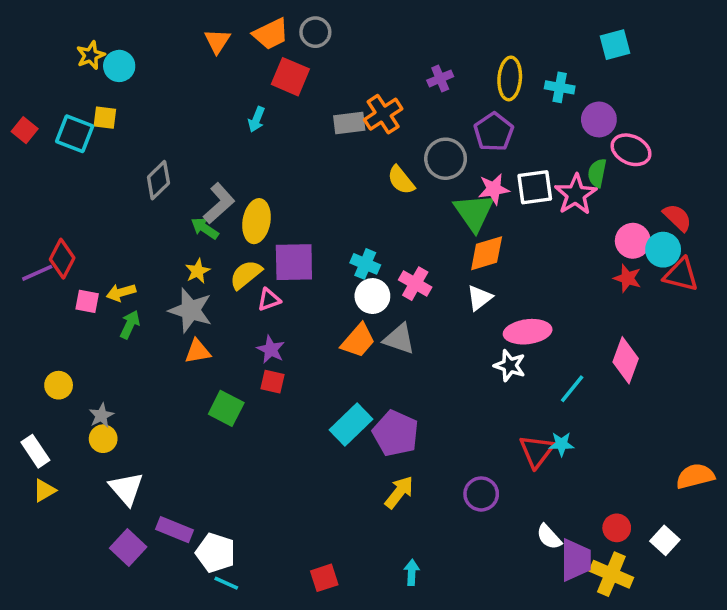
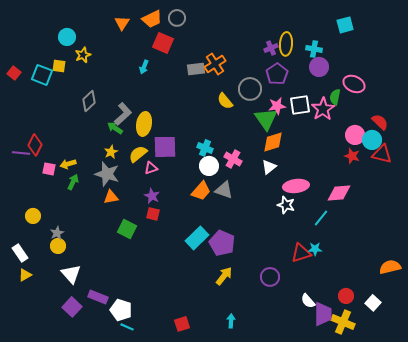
yellow star: (91, 55) -> (83, 55), moved
purple cross: (440, 78) -> (271, 48), moved
purple circle: (599, 119) -> (319, 67), moved
purple line: (37, 273) -> (21, 153), turned 30
pink diamond: (626, 360) -> (339, 193), moved, turned 65
red triangle: (536, 451) -> (301, 253), turned 35

